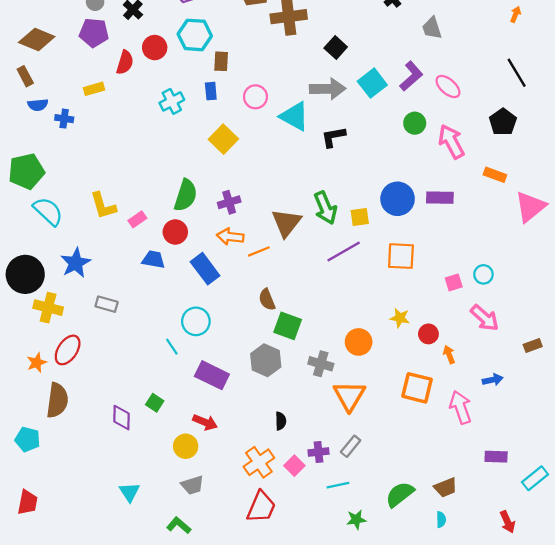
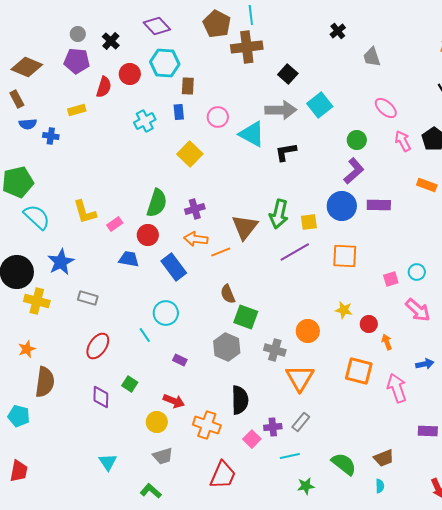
purple L-shape: (411, 76) -> (354, 171), moved
pink arrow: (451, 141) -> (403, 141), moved, size x0.7
green arrow: (325, 208) -> (279, 214), turned 36
red ellipse: (68, 350) -> (98, 346), moved
purple rectangle: (212, 375) -> (180, 360), size x0.5
black semicircle: (281, 421) -> (240, 400), size x1.8
orange cross: (259, 462) -> (207, 425), moved, turned -36
green semicircle: (400, 494) -> (344, 464), turned 76

